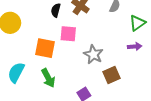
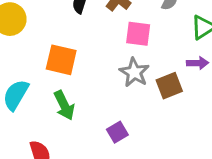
pink square: (68, 34) -> (138, 34), moved
brown square: (111, 75) -> (169, 86), moved

